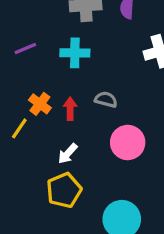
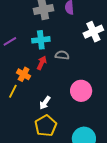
gray semicircle: (106, 100) -> (62, 55), moved
red arrow: (70, 109) -> (42, 63), moved, turned 32

